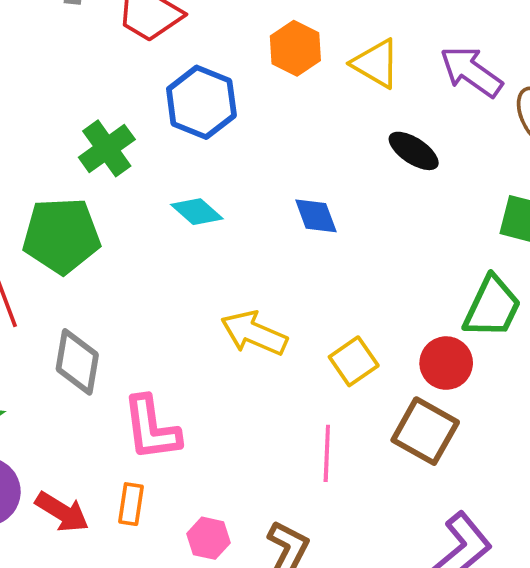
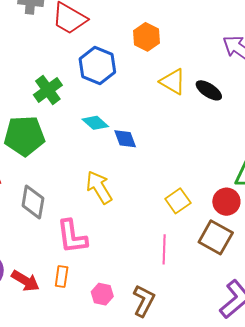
yellow triangle: (376, 64) -> (173, 82), moved
blue diamond: (316, 216) -> (125, 139), moved
yellow arrow: (254, 333) -> (99, 187), moved, turned 36

